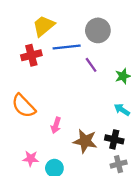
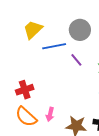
red cross: (31, 55) -> (25, 90), moved
orange semicircle: (24, 106) -> (26, 117), moved

